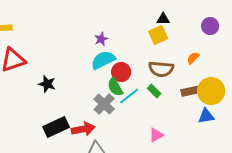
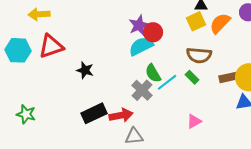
purple star: (101, 39) -> (139, 25), size x1.5
orange semicircle: (193, 58) -> (220, 23), moved, size x1.6
red circle: (121, 72) -> (153, 32), moved

